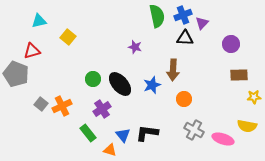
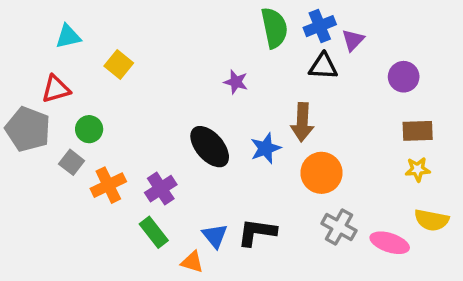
green circle: (93, 79) -> (89, 129), moved
yellow star: (254, 97) -> (418, 169), moved
orange circle: (184, 99) -> (321, 173), size x1.5
gray square: (41, 104) -> (72, 162), moved
purple cross: (102, 109) -> (161, 189), moved

